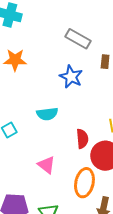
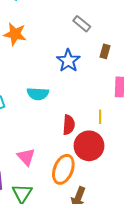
gray rectangle: (78, 39) -> (82, 24), size x0.7
pink triangle: (46, 165) -> (26, 157), moved

